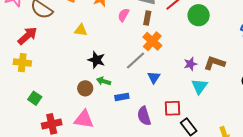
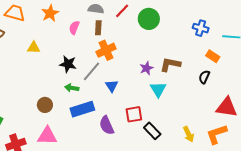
orange cross: (152, 41) -> (106, 50), turned 30
black star: (96, 60) -> (68, 64), moved
green arrow: (104, 81) -> (72, 88), moved
blue rectangle: (122, 97) -> (82, 109), size x1.6

